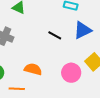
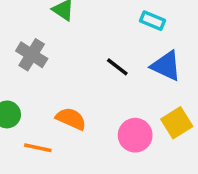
blue triangle: (83, 30) -> (166, 66), turned 42

